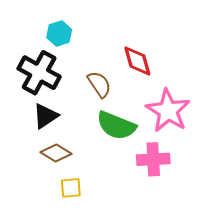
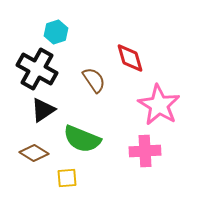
green semicircle: (116, 125) -> (82, 139), moved
brown diamond: (56, 153) -> (34, 153), moved

